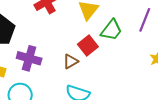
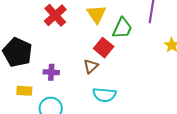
purple cross: (29, 58) -> (51, 72), size x0.7

